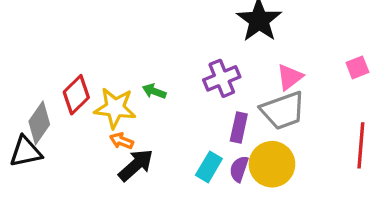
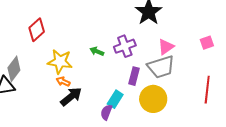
green arrow: (154, 91) -> (97, 51), moved
red diamond: (76, 95) -> (37, 30), moved
purple semicircle: (239, 169) -> (106, 112), moved

